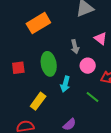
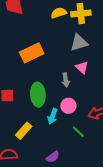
pink triangle: (101, 38) -> (82, 67), moved
pink circle: (88, 66) -> (68, 106), moved

